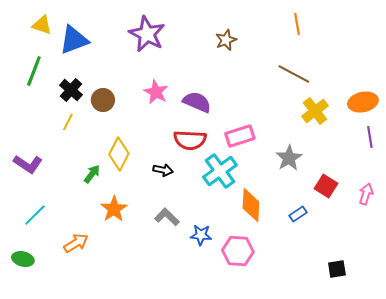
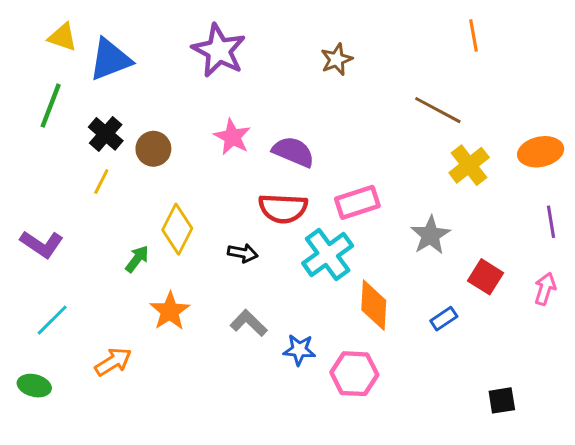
orange line: (297, 24) -> (474, 36), moved
purple line: (370, 137) -> (551, 222), moved

